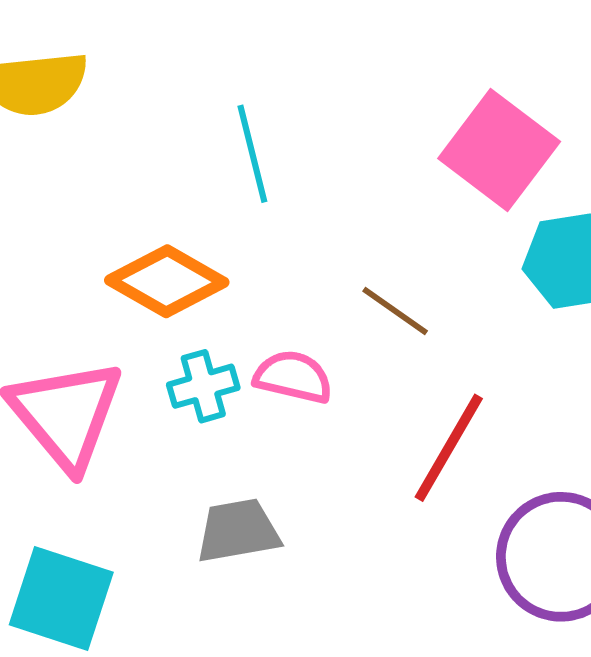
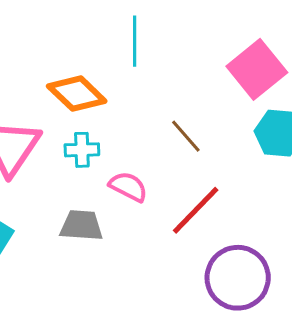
pink semicircle: (293, 377) -> (128, 187), moved

